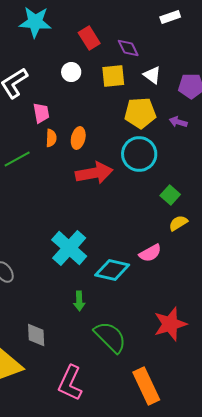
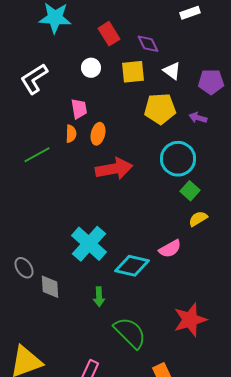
pink trapezoid: (41, 113) -> (79, 109), moved
cyan circle: (139, 154) -> (178, 159), moved
gray diamond: (36, 335) -> (50, 287), moved

